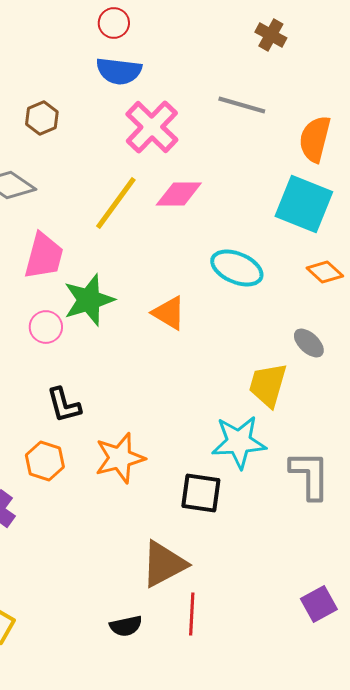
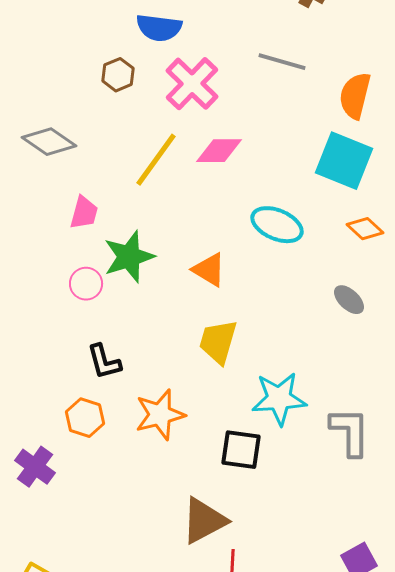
brown hexagon: (42, 118) -> (118, 75), moved
pink trapezoid: (44, 256) -> (84, 213), size x0.7
yellow trapezoid: (268, 385) -> (218, 342), moved

